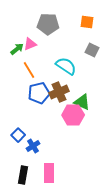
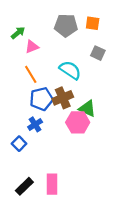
gray pentagon: (48, 24) -> (66, 25), moved
green arrow: (17, 49) -> (18, 33), moved
blue cross: (33, 146) -> (35, 124), moved
black rectangle: (23, 175) -> (24, 186), turned 36

